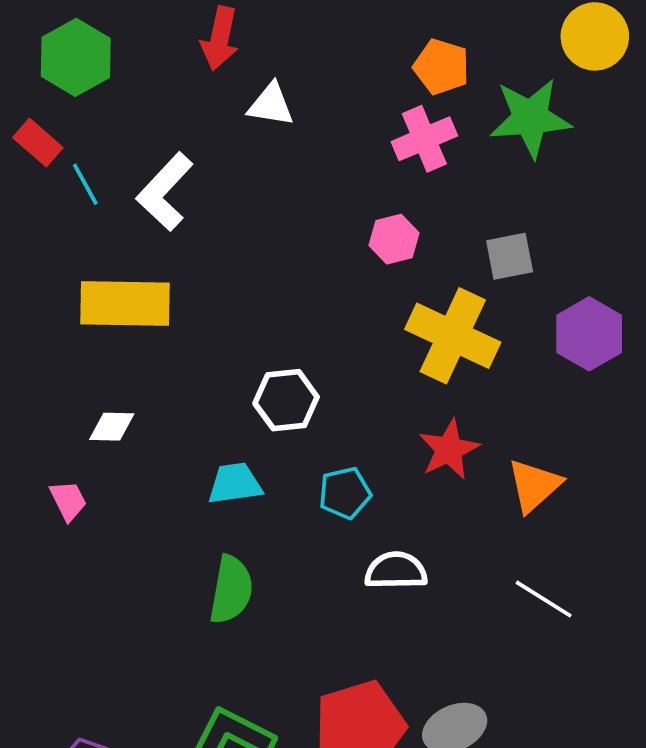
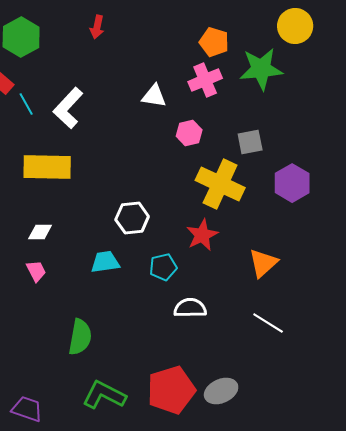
red arrow: (220, 38) -> (97, 27), size x0.7
white triangle: (271, 105) -> (154, 96), moved
red star: (449, 449) -> (202, 235), moved
pink trapezoid: (68, 501) -> (36, 271), moved
green semicircle: (231, 590) -> (80, 337), moved

